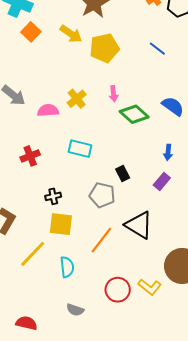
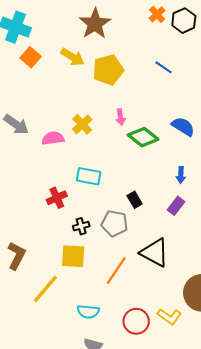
red cross: (30, 156) -> (57, 198), moved
black cross: (53, 196) -> (81, 226), moved
cyan semicircle: (67, 267) -> (88, 312), moved, turned 105

